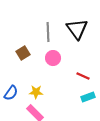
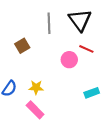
pink circle: (53, 58) -> (69, 60), moved
red line: (83, 76) -> (86, 49), moved

